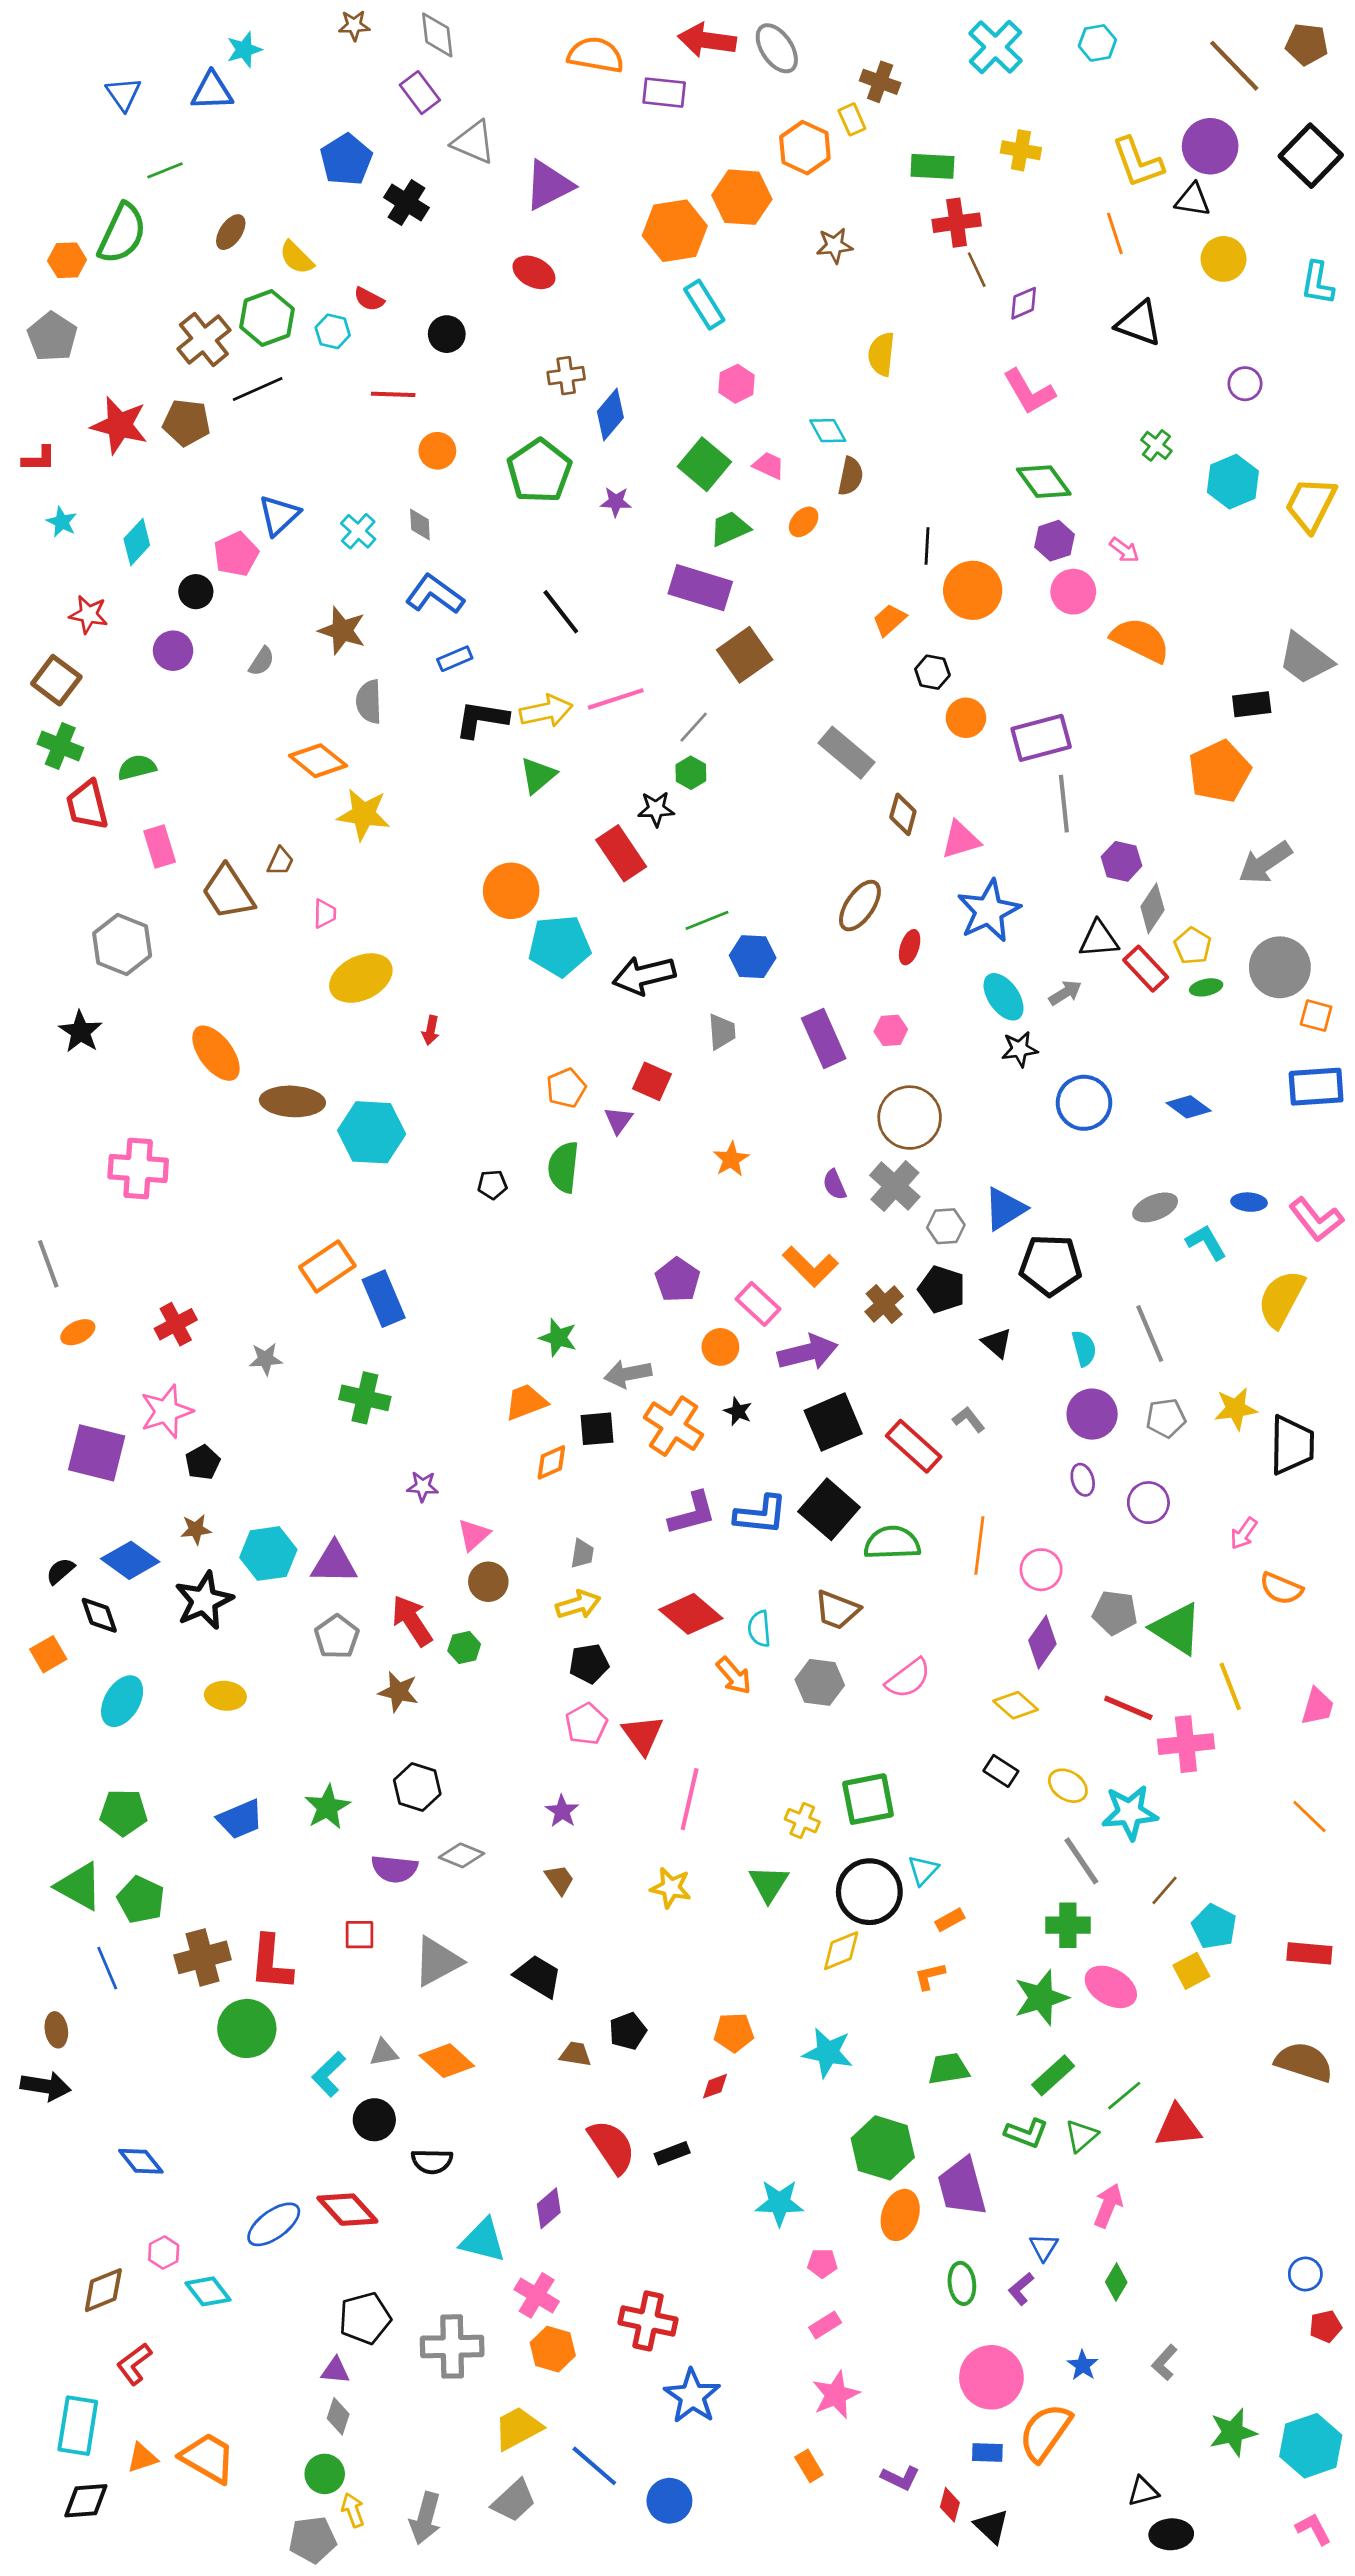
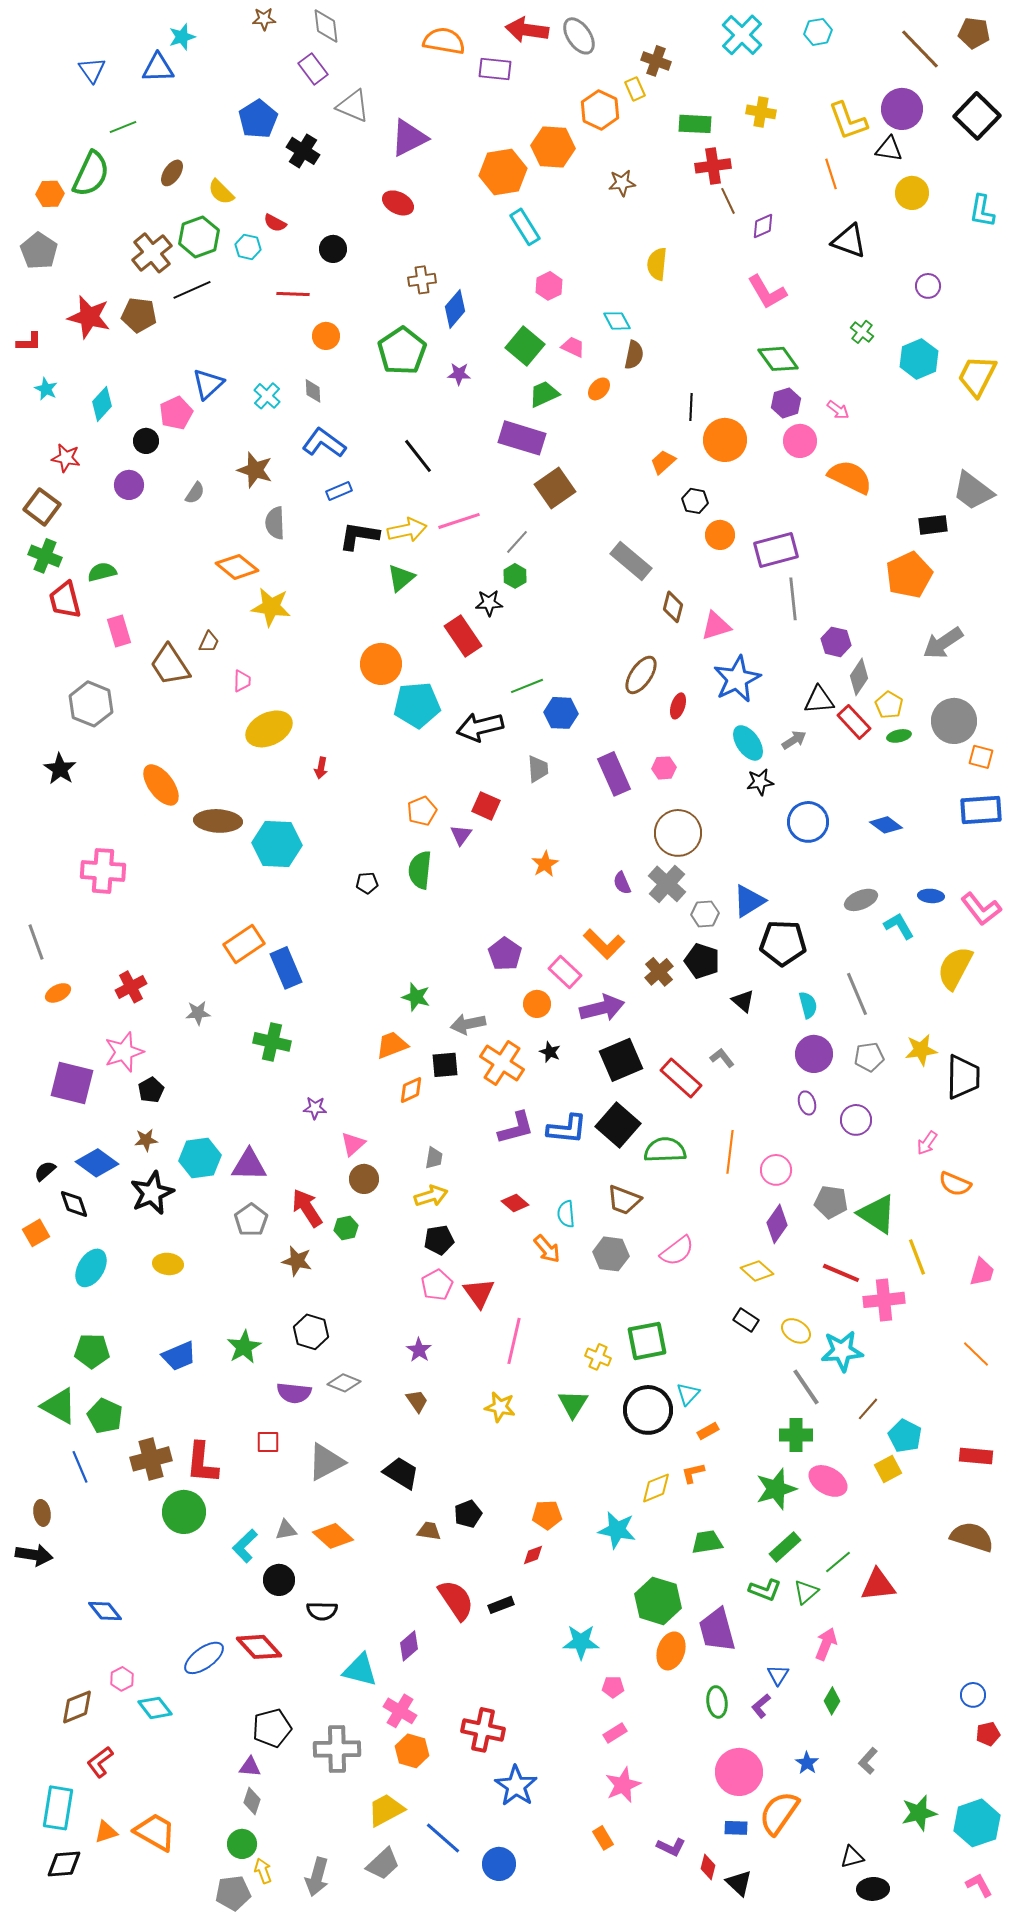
red diamond: (691, 1614) -> (515, 1203), size x0.6
yellow diamond: (841, 1951) -> (656, 1488), moved

